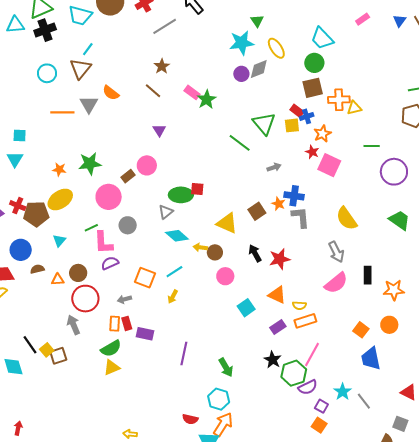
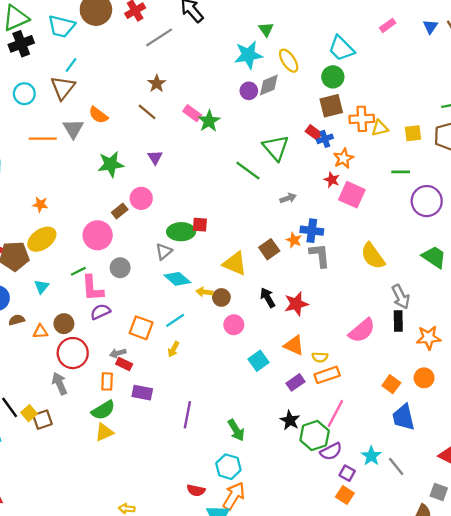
yellow square: (292, 125) -> (413, 133), moved
green star: (90, 163) -> (111, 164), moved
gray arrow: (336, 252) -> (401, 297), moved
red rectangle: (127, 323) -> (124, 364), moved, turned -48

